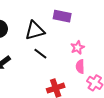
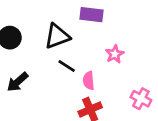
pink semicircle: (80, 67) -> (89, 81), moved

